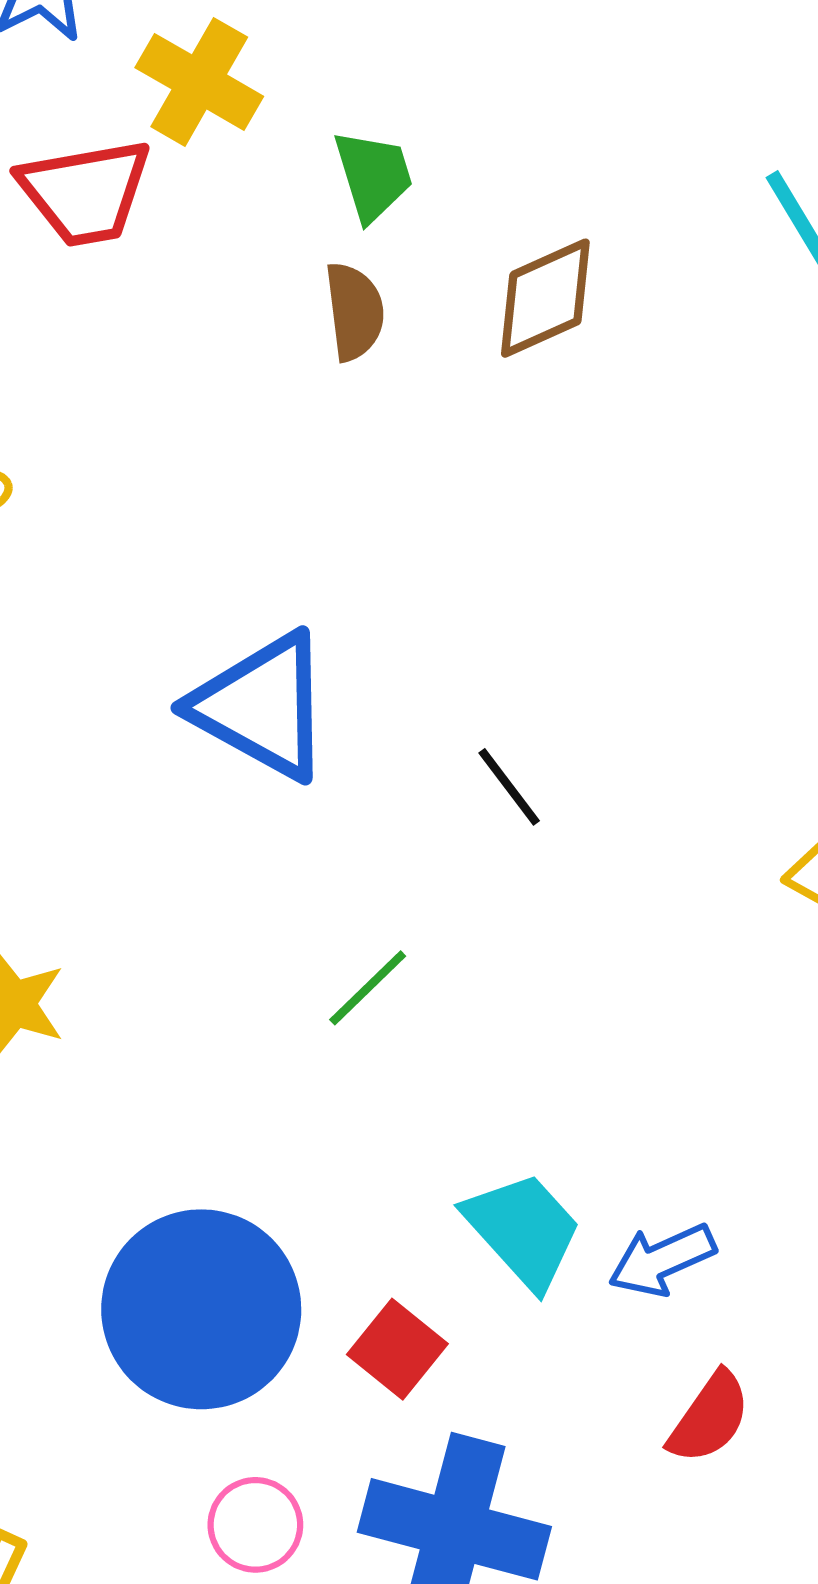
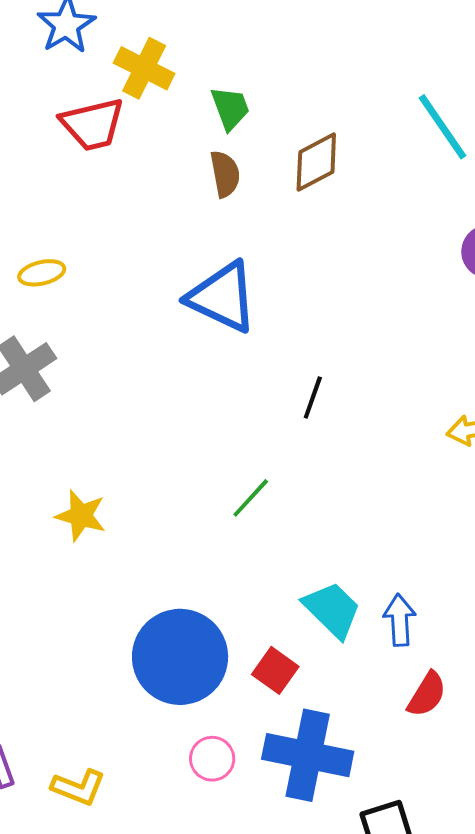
blue triangle: (262, 706) -> (222, 297), moved
black line: (509, 787) -> (313, 397), turned 60
blue arrow: (662, 1260) -> (400, 620), turned 114

